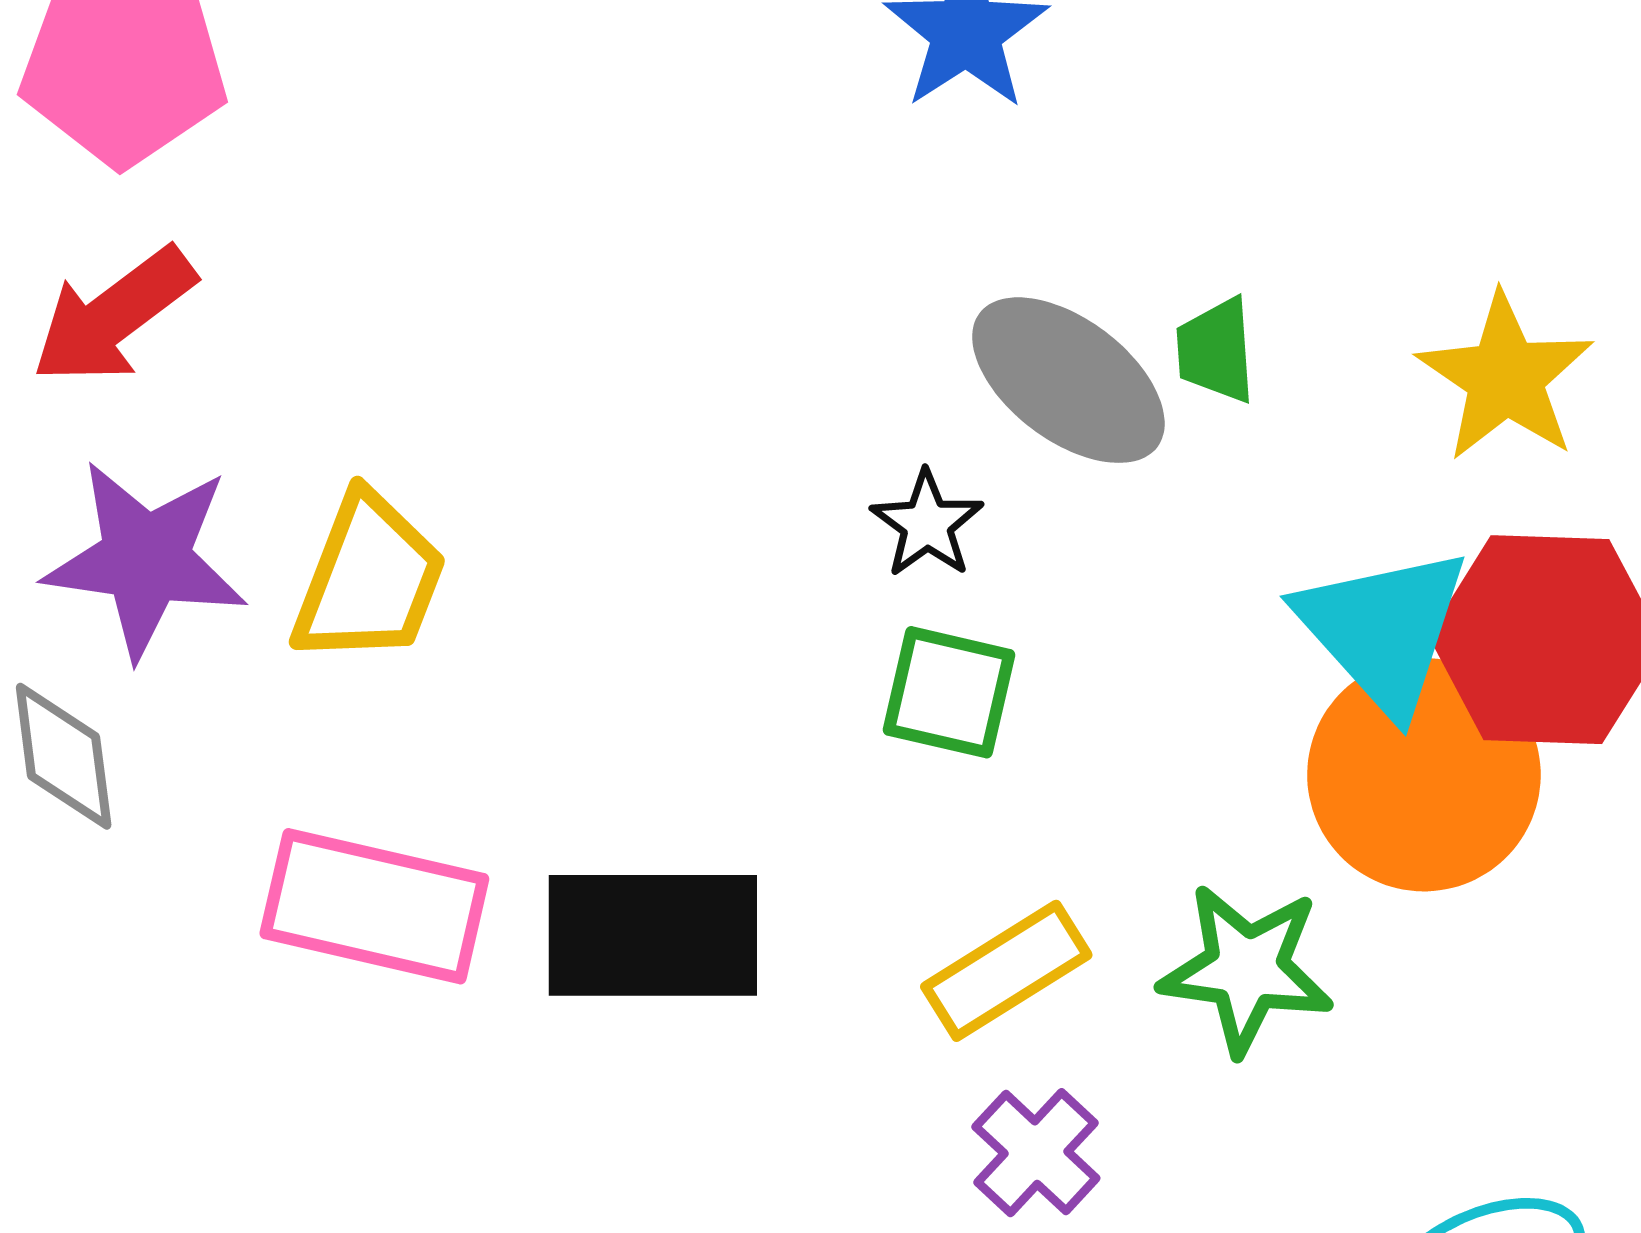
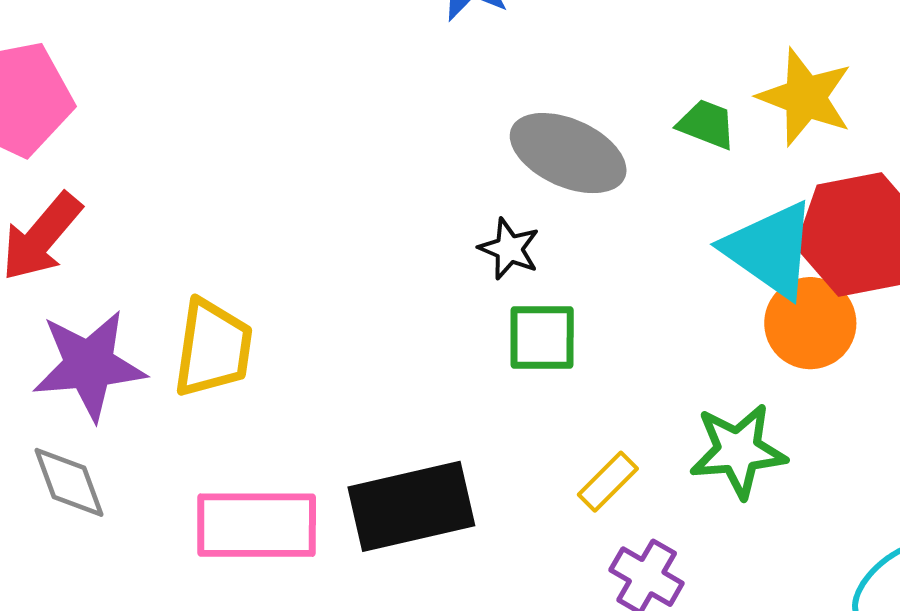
green trapezoid: (1216, 350) -> (707, 124), moved, turned 128
orange circle: (1424, 775) -> (810, 323), size x0.7
yellow rectangle: (1006, 971) -> (608, 482), size x0.7

